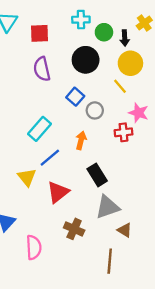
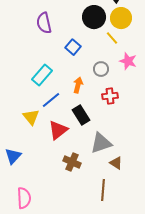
black circle: (86, 60) -> (94, 17), moved
gray circle: (95, 110) -> (101, 69), moved
red cross: (124, 132) -> (110, 96), moved
black rectangle: (97, 175) -> (81, 115), moved
pink semicircle: (34, 247) -> (24, 198), moved

